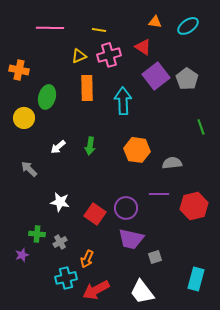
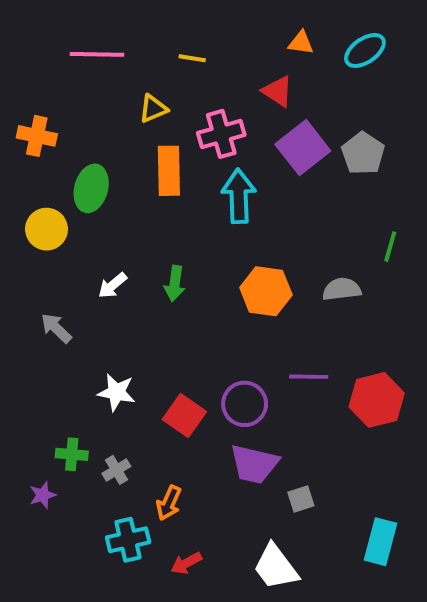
pink cross: (109, 55) -> (221, 134), moved
green line: (201, 127) -> (390, 247), turned 35
gray semicircle: (172, 163) -> (342, 289), moved
red arrow: (96, 290) -> (186, 563), size x0.6

